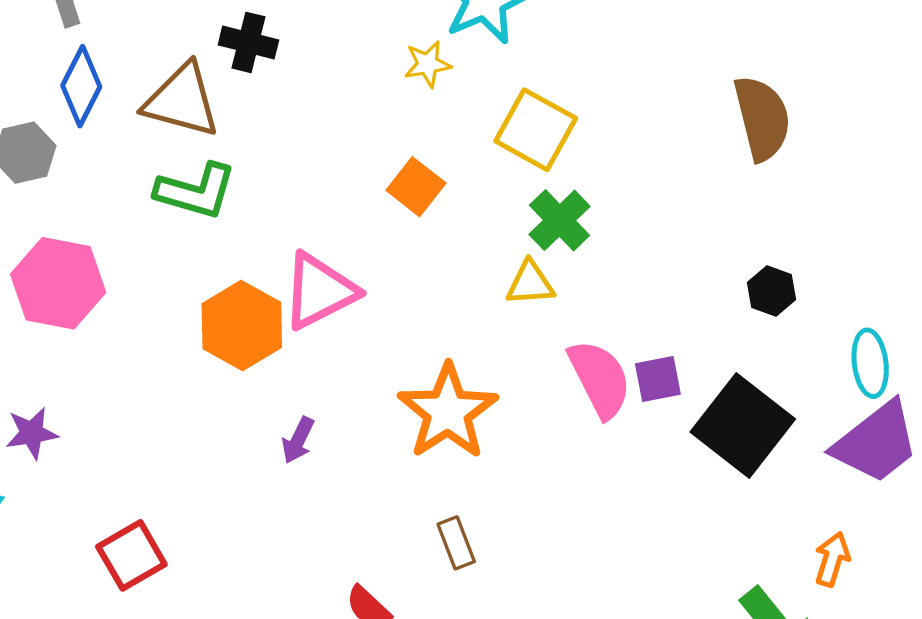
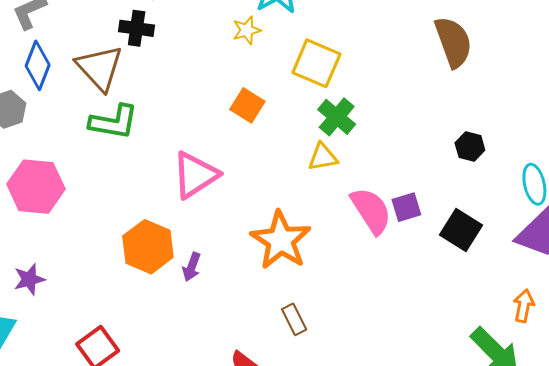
brown triangle: (182, 101) -> (100, 68), turned 38
orange hexagon: (242, 326) -> (148, 247), moved
black square: (743, 426) -> (461, 230), size x0.7

